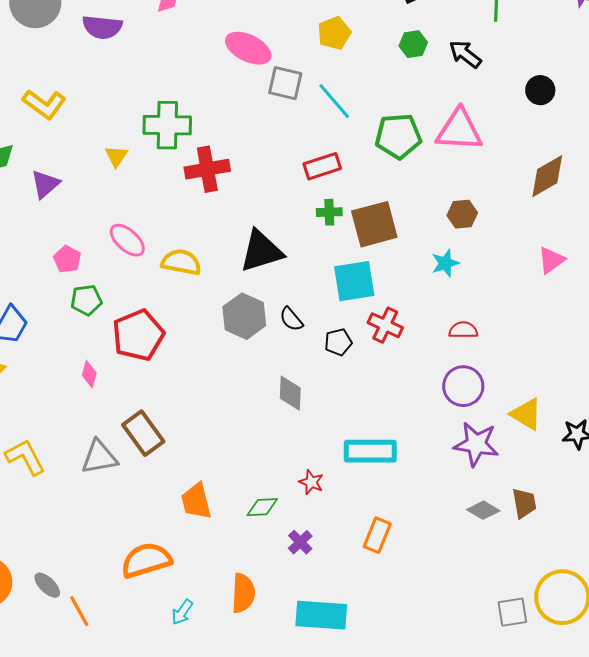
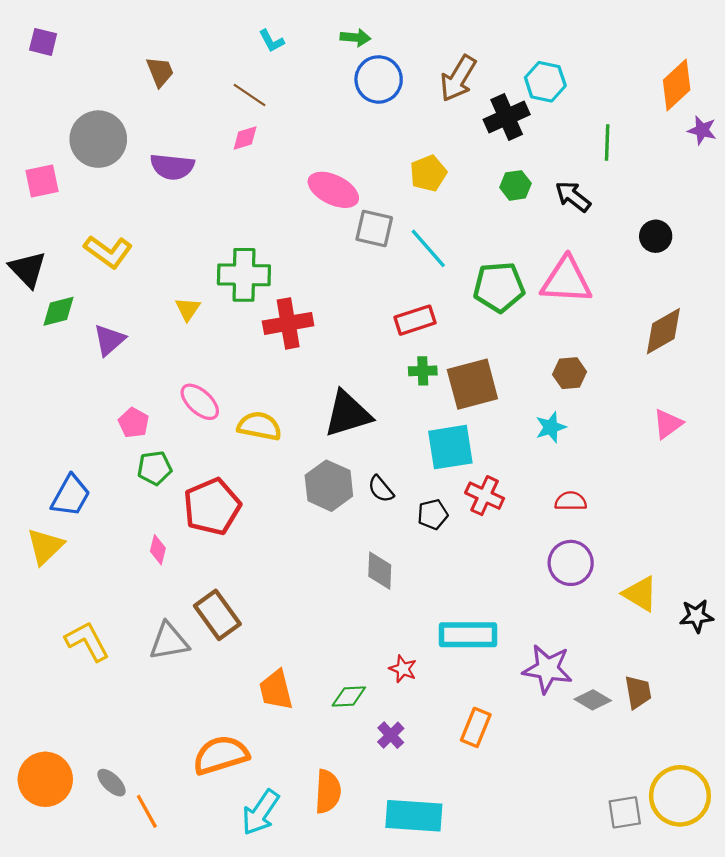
purple star: (476, 444) -> (547, 669), moved
cyan arrow: (182, 612) -> (260, 812), size x1.6

